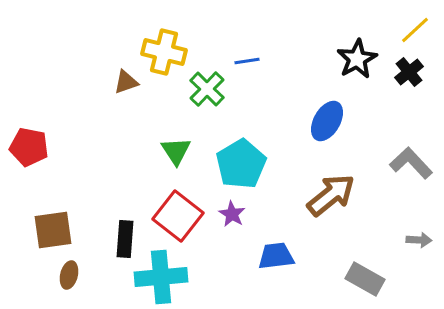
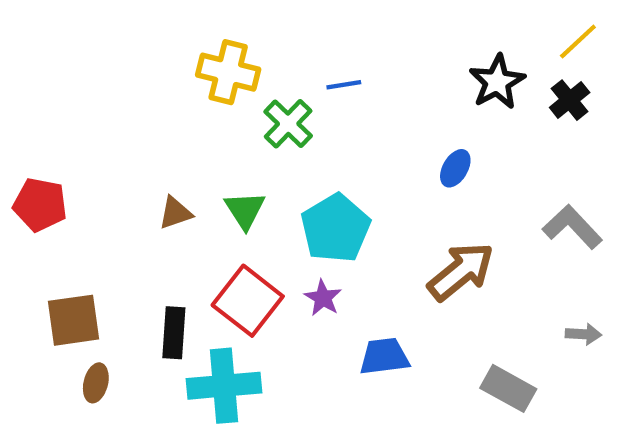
brown triangle: (126, 82) -> (175, 213), moved
blue ellipse: (327, 121) -> (455, 168), size x0.7

